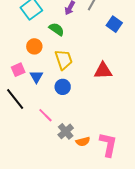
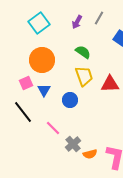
green semicircle: (57, 29) -> (83, 52), moved
orange circle: (34, 46) -> (42, 60), size x1.6
yellow trapezoid: (64, 60) -> (84, 76), moved

